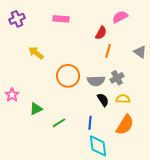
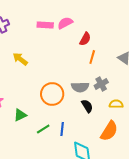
pink semicircle: (120, 17) -> (65, 23), moved
orange circle: (68, 76) -> (52, 94), moved
yellow semicircle: (123, 99) -> (116, 104), moved
blue line: (90, 123) -> (62, 129), moved

